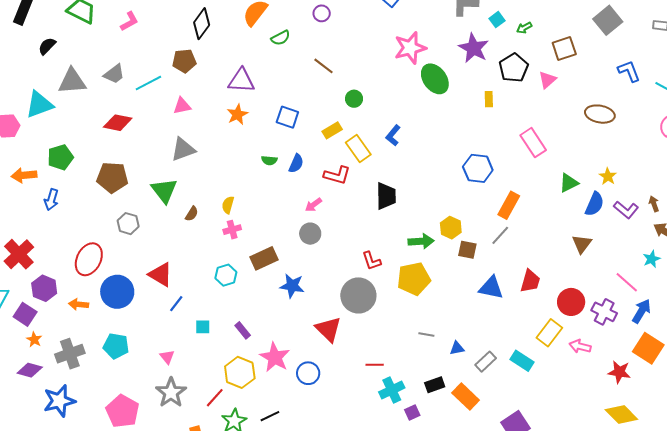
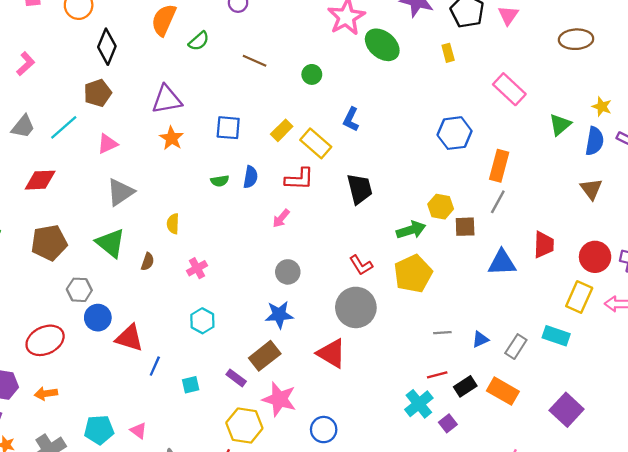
green circle: (354, 99) -> (312, 74), moved
yellow semicircle: (228, 205) -> (173, 224), moved
gray circle: (310, 234) -> (288, 272), moved
brown rectangle: (264, 258) -> (265, 356), moved
red ellipse: (89, 259) -> (45, 340), turned 52
blue circle: (117, 292) -> (98, 318), moved, size x0.7
pink triangle: (167, 357) -> (139, 431), moved
red line: (375, 365) -> (437, 375), moved
blue circle: (308, 373) -> (324, 430), moved

